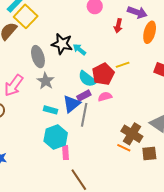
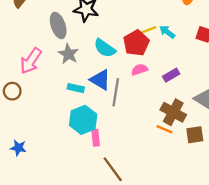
cyan arrow: (79, 49) -> (167, 32), moved
yellow line: (123, 65) -> (148, 30), moved
cyan semicircle: (87, 79) -> (105, 48), moved
purple rectangle: (84, 96) -> (171, 75), moved
blue triangle: (72, 104) -> (100, 80), turned -48

